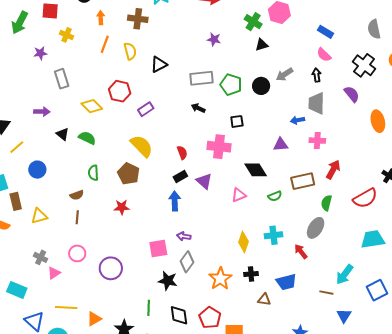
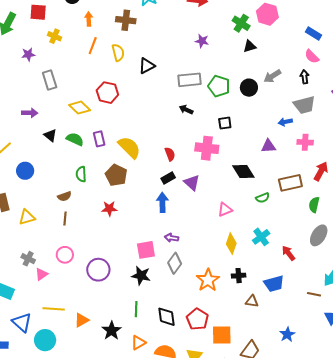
gray trapezoid: (316, 103) -> (304, 105), turned -105
purple rectangle: (146, 109) -> (99, 139), moved, turned -70
pink triangle: (239, 195) -> (225, 210), moved
gray ellipse: (316, 228) -> (319, 235), moved
cyan cross: (273, 235) -> (261, 237), turned -30
black star: (168, 281) -> (141, 276), moved

